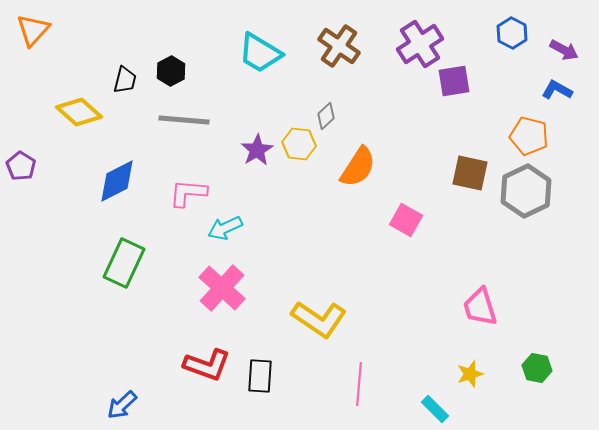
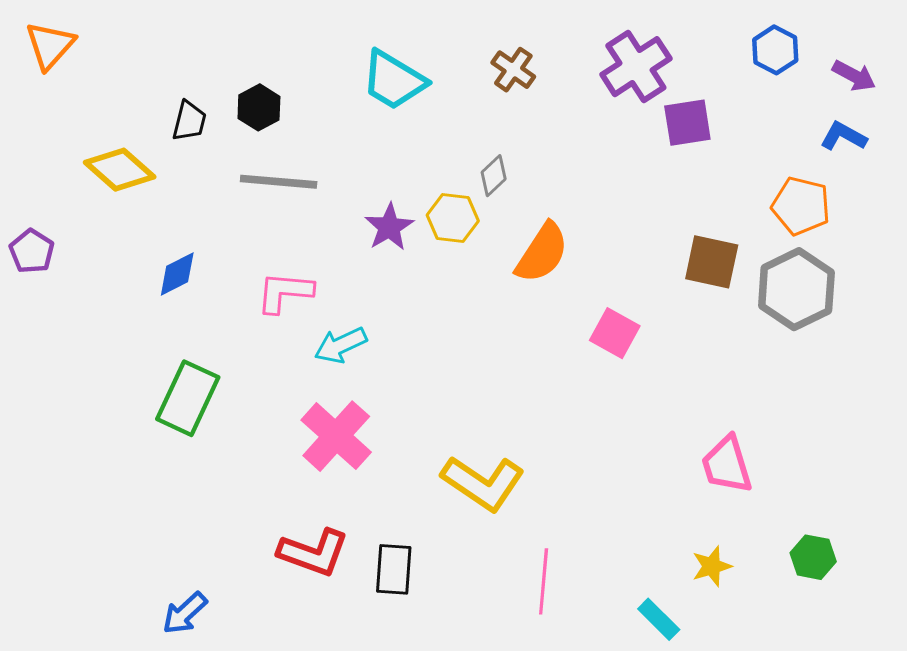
brown cross: (339, 46) -> (513, 70), size x0.7
blue diamond: (117, 181) -> (177, 274), size x0.7

